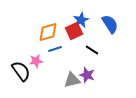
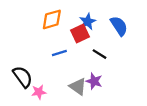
orange diamond: (48, 32) -> (52, 19), moved
pink star: (36, 61) -> (39, 92), moved
gray triangle: (72, 80) -> (78, 87), turned 48

